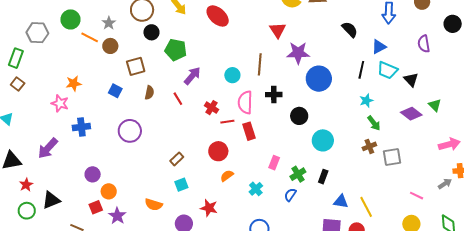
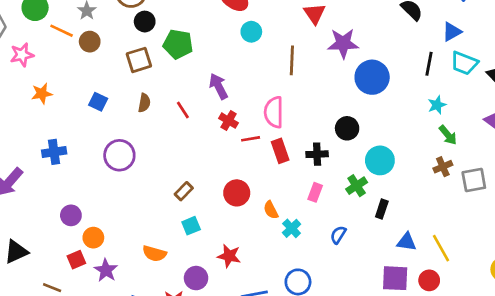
brown square: (136, 66) -> (139, 60), moved
cyan circle: (232, 75) -> (251, 32), moved
purple arrow: (192, 76) -> (219, 86), moved, turned -66
black cross: (274, 95) -> (317, 154), moved
pink star: (60, 103) -> (22, 55), moved, turned -30
red circle: (218, 151) -> (237, 193), moved
green cross: (298, 174) -> (357, 186), moved
orange semicircle: (227, 176) -> (271, 210), moved, turned -80

